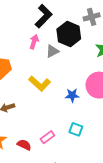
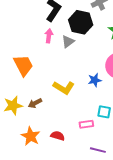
yellow L-shape: (40, 84) -> (64, 88), moved
pink rectangle: (47, 137) -> (86, 124), moved, turned 40

